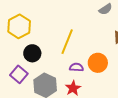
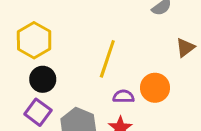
black circle: (32, 53) -> (43, 79), moved

